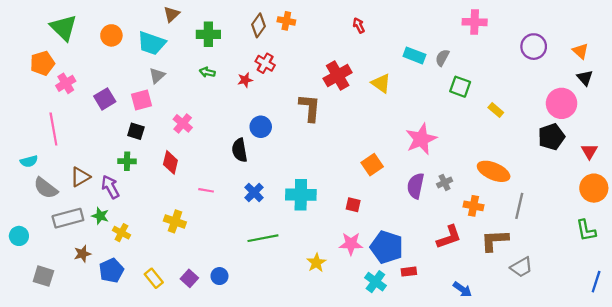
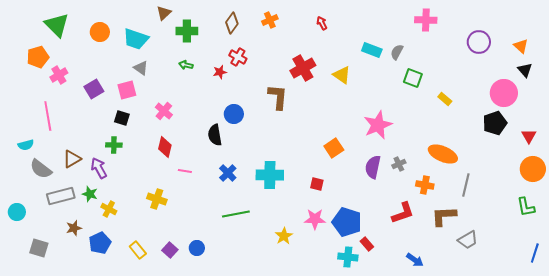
brown triangle: (172, 14) -> (164, 13), moved
orange cross: (286, 21) -> (270, 20), moved, turned -35
gray triangle: (157, 76) -> (141, 68), turned -42
red diamond: (170, 162) -> (165, 147), moved
red rectangle: (409, 272) -> (367, 244), turned 56
cyan cross: (375, 282) -> (348, 257), moved, turned -30

